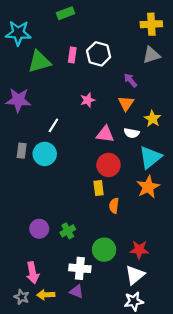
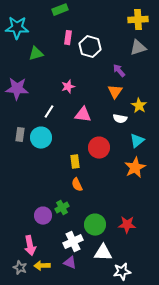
pink rectangle: (72, 55) -> (68, 38), moved
green triangle: (39, 62) -> (36, 54), size x0.7
pink star: (88, 100) -> (68, 87), moved
pink triangle: (105, 134) -> (83, 115), moved
cyan triangle: (150, 157) -> (137, 141), size x0.7
yellow rectangle: (99, 188) -> (75, 162), moved
orange semicircle: (114, 206) -> (77, 185), moved, turned -32
purple circle: (39, 229) -> (43, 216), moved
white cross: (80, 268) -> (73, 242), turned -30
white triangle: (135, 275) -> (103, 253), moved, turned 42

